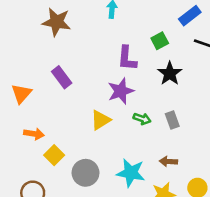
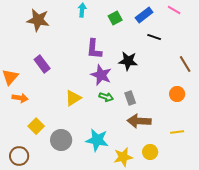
green square: (160, 41) -> (115, 18), moved
black star: (170, 73) -> (128, 61), turned -30
purple star: (121, 91) -> (101, 75), moved, turned -30
orange arrow: (34, 134) -> (20, 98), moved
brown arrow: (168, 161) -> (139, 121), moved, size x1.6

